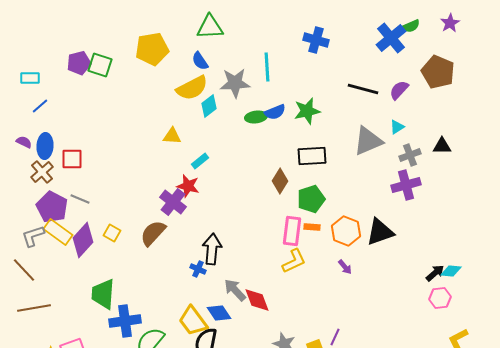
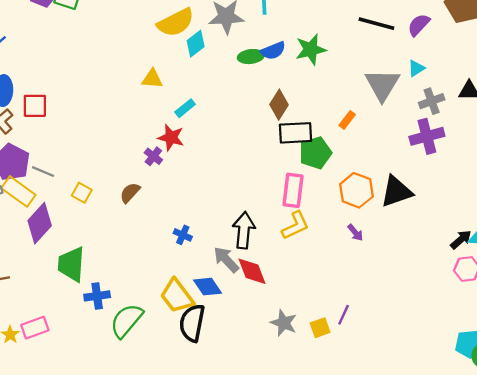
gray triangle: (368, 141) -> (382, 85), turned -36
black rectangle: (312, 156) -> (295, 133), moved
brown diamond: (280, 181) -> (279, 105), moved
gray line: (80, 199) -> (43, 172), moved
purple cross: (173, 202) -> (153, 156), size x0.6
orange rectangle: (312, 227) -> (347, 120), moved, turned -56
brown semicircle: (153, 233) -> (130, 193), size x0.7
purple diamond: (83, 240) -> (40, 223), moved
black arrow: (212, 249) -> (244, 230), moved
blue cross: (125, 321) -> (97, 296), size x0.7

